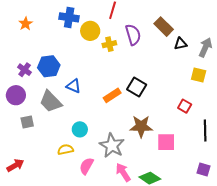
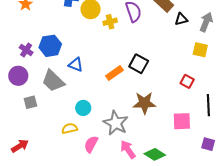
pink square: (166, 142) -> (182, 121), moved

